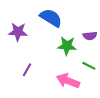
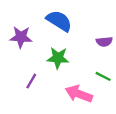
green star: (67, 46) -> (58, 58), moved

